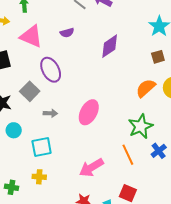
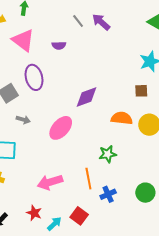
purple diamond: (110, 46) -> (86, 97), moved
orange semicircle: (146, 88) -> (122, 118), turned 35
green star: (141, 126) -> (108, 154), size x0.7
blue cross: (159, 151) -> (108, 194), moved

